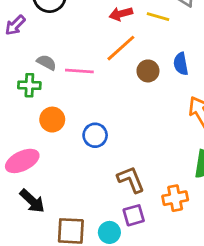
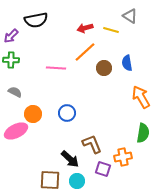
gray semicircle: (47, 62) -> (15, 92), moved
green cross: (29, 85) -> (11, 60), moved
orange circle: (52, 120) -> (33, 114), moved
black arrow: (32, 201) -> (70, 159), moved
purple square: (134, 215) -> (103, 169), moved, turned 35

